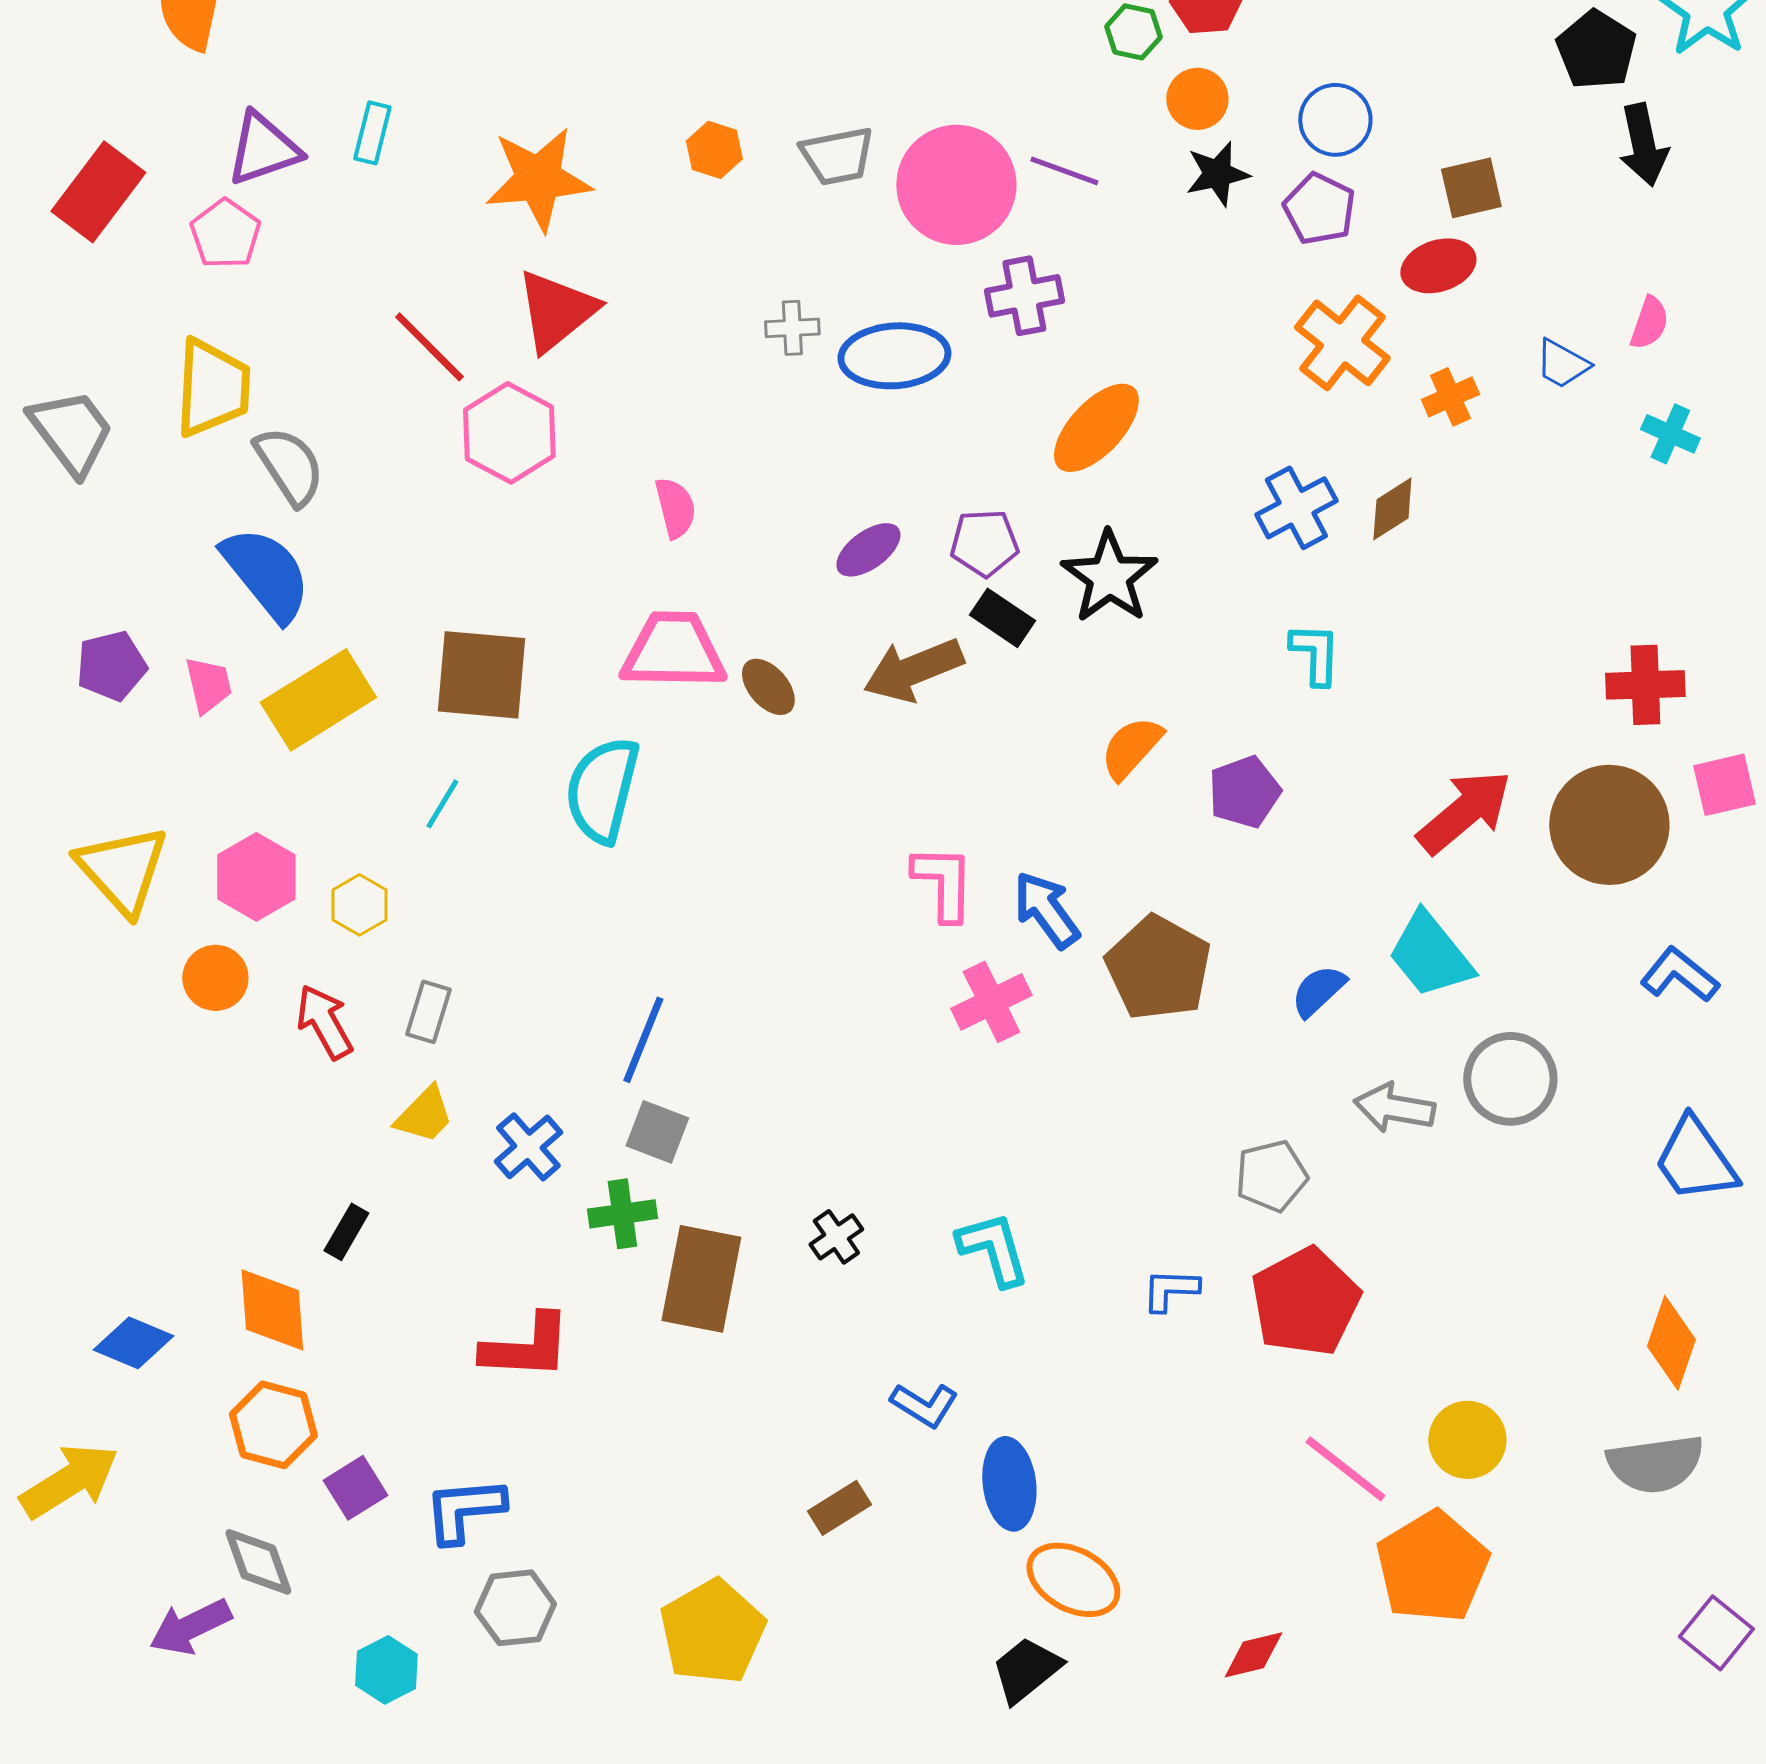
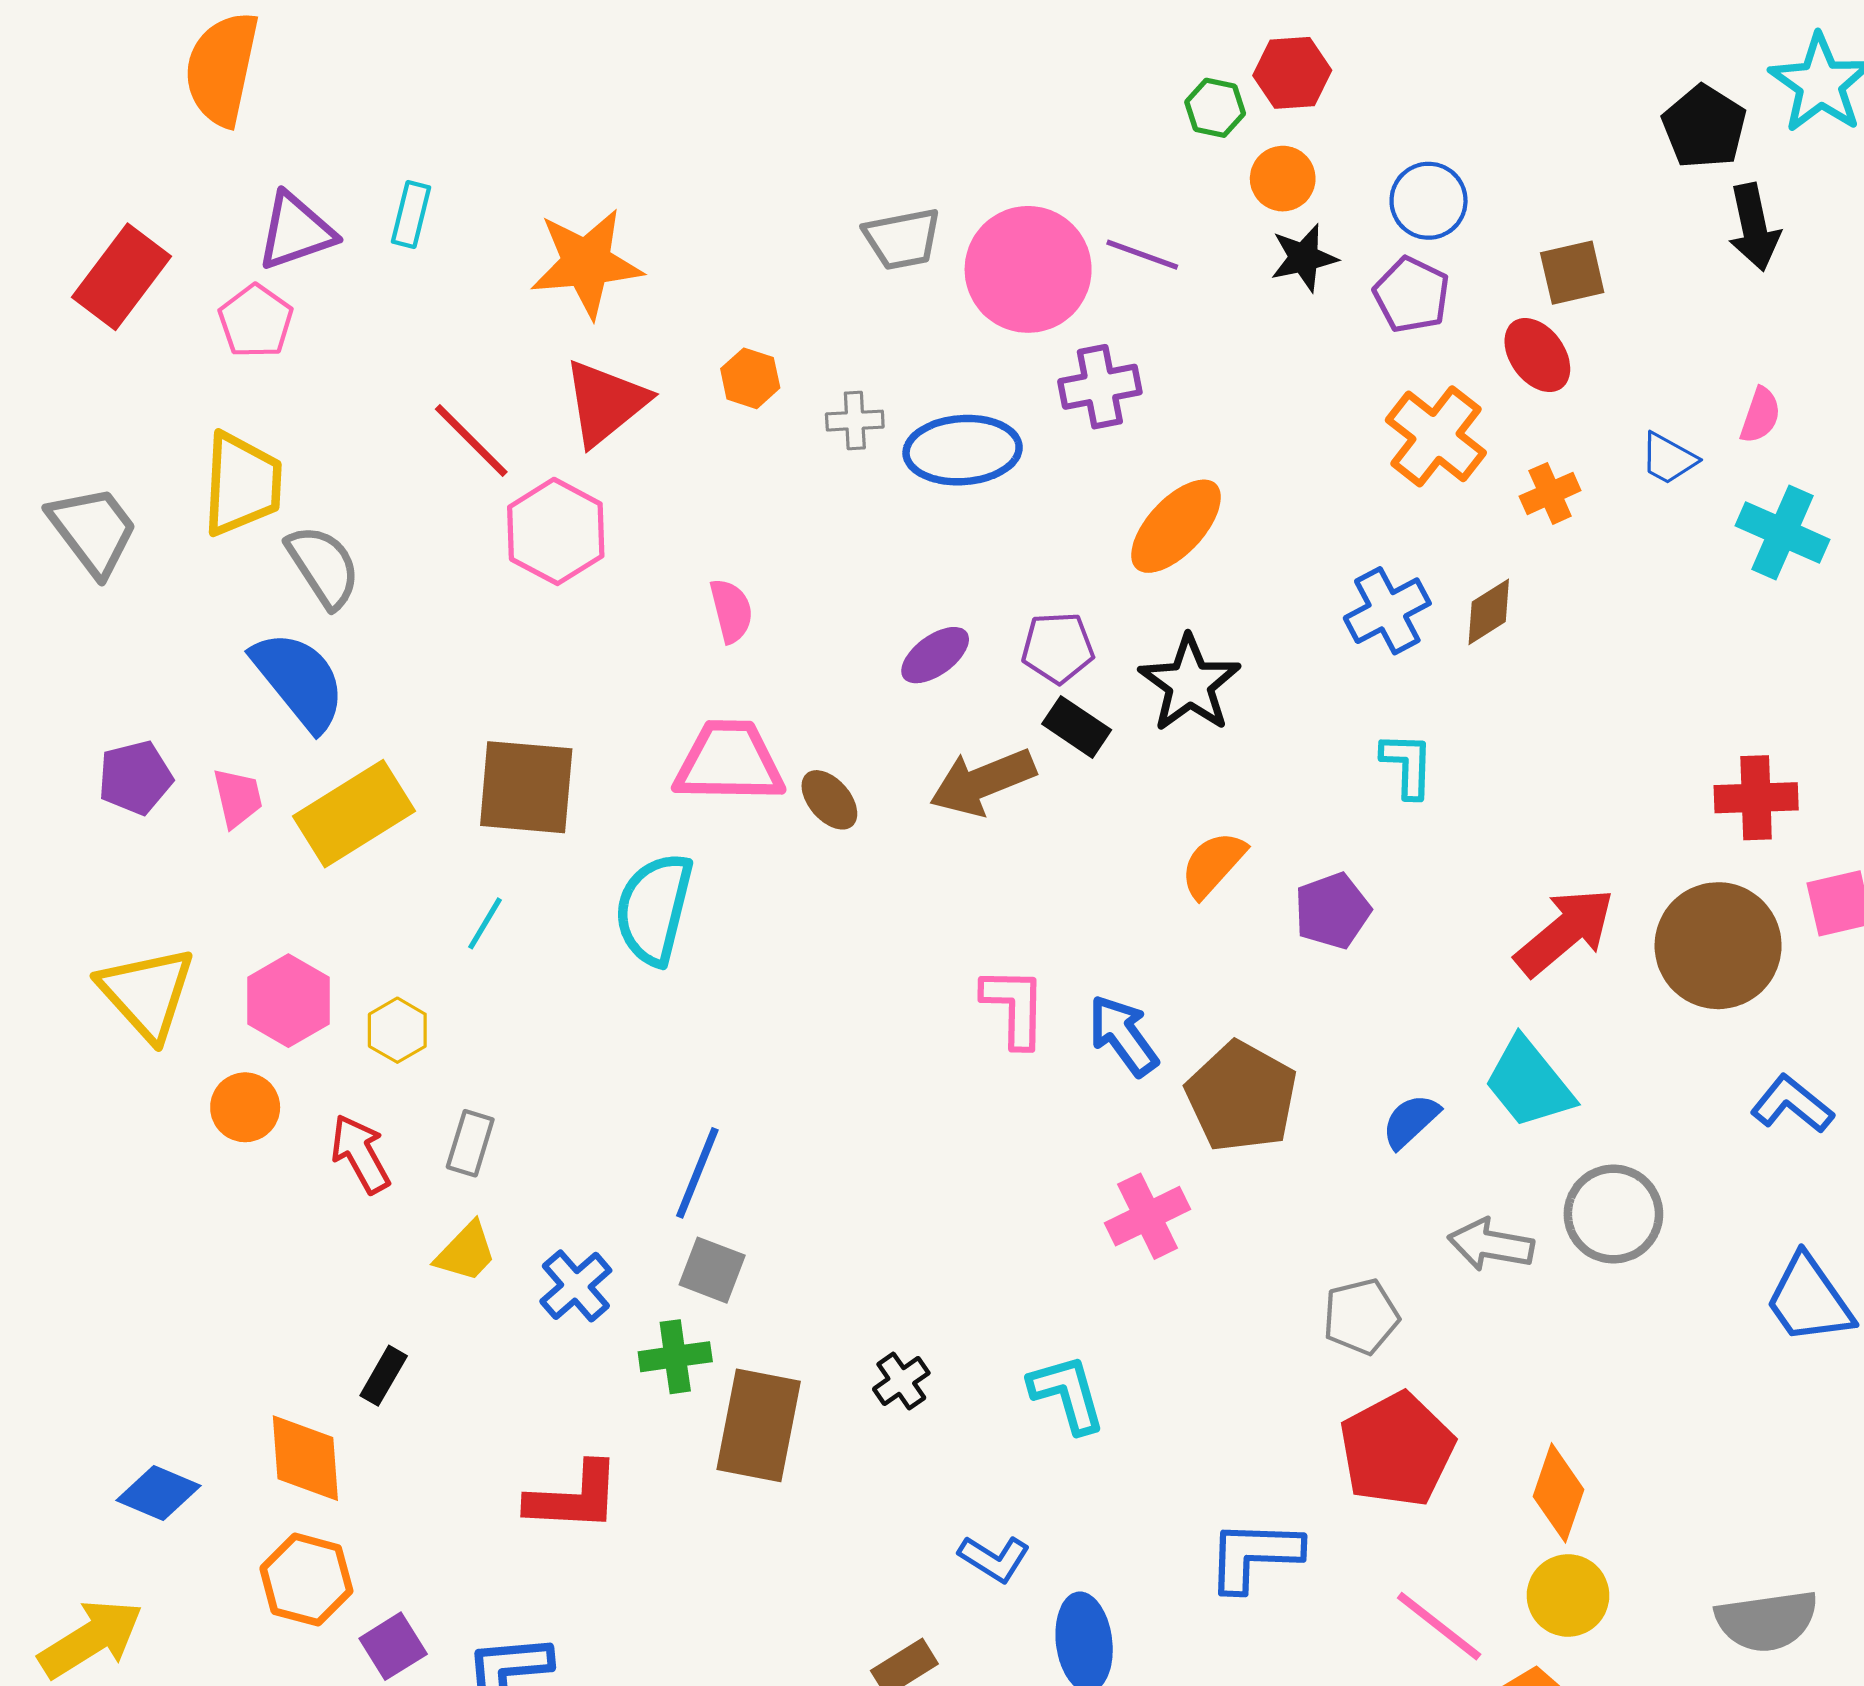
orange hexagon: (714, 150) -> (750, 378), moved
red ellipse: (1438, 266) -> (1537, 355), turned 72
cyan cross: (1670, 434) -> (1782, 533), size x1.5
pink cross: (991, 1002) -> (1147, 1216), moved
blue L-shape: (1170, 1290) -> (1254, 1555), moved, size x1.6
orange diamond: (1671, 1343) -> (1558, 1493), moved

